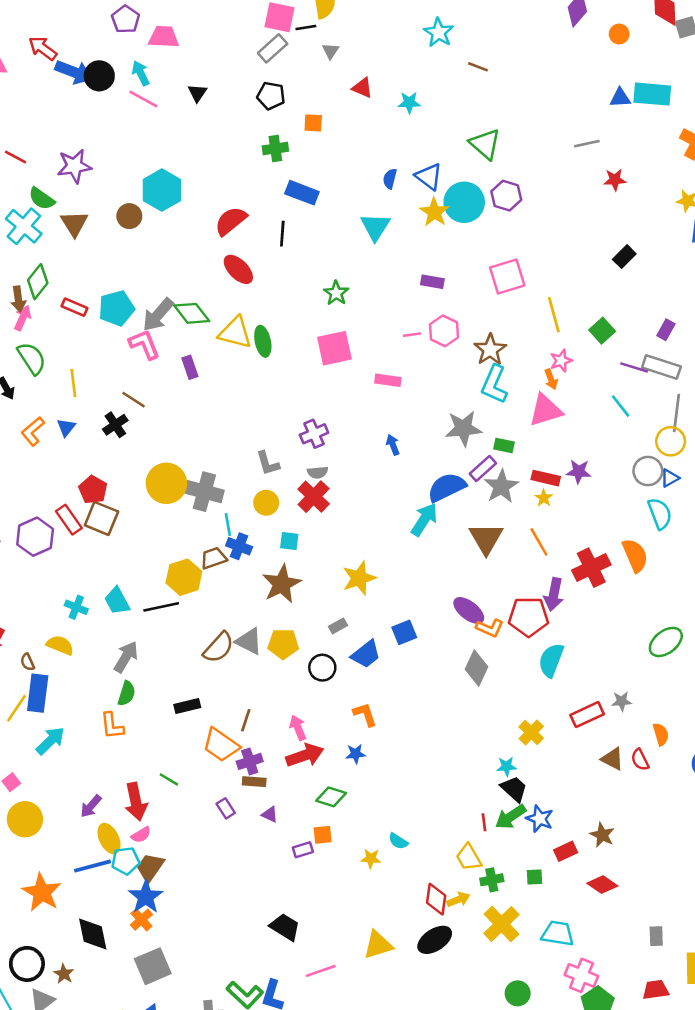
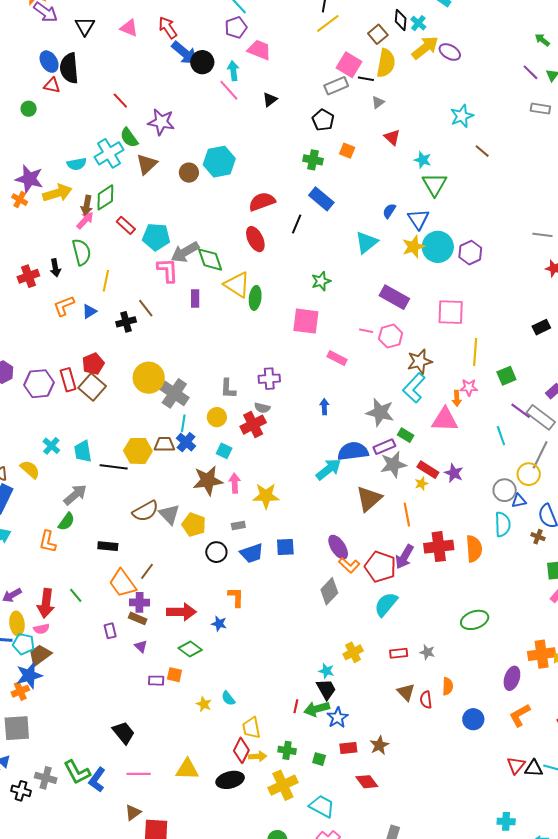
green triangle: (485, 144) -> (435, 184), moved
purple rectangle: (432, 282) -> (394, 297), size x1.6
red rectangle: (587, 715) -> (399, 653), size x0.7
pink arrow: (298, 728) -> (235, 483), moved
yellow trapezoid: (469, 857) -> (251, 728), moved

